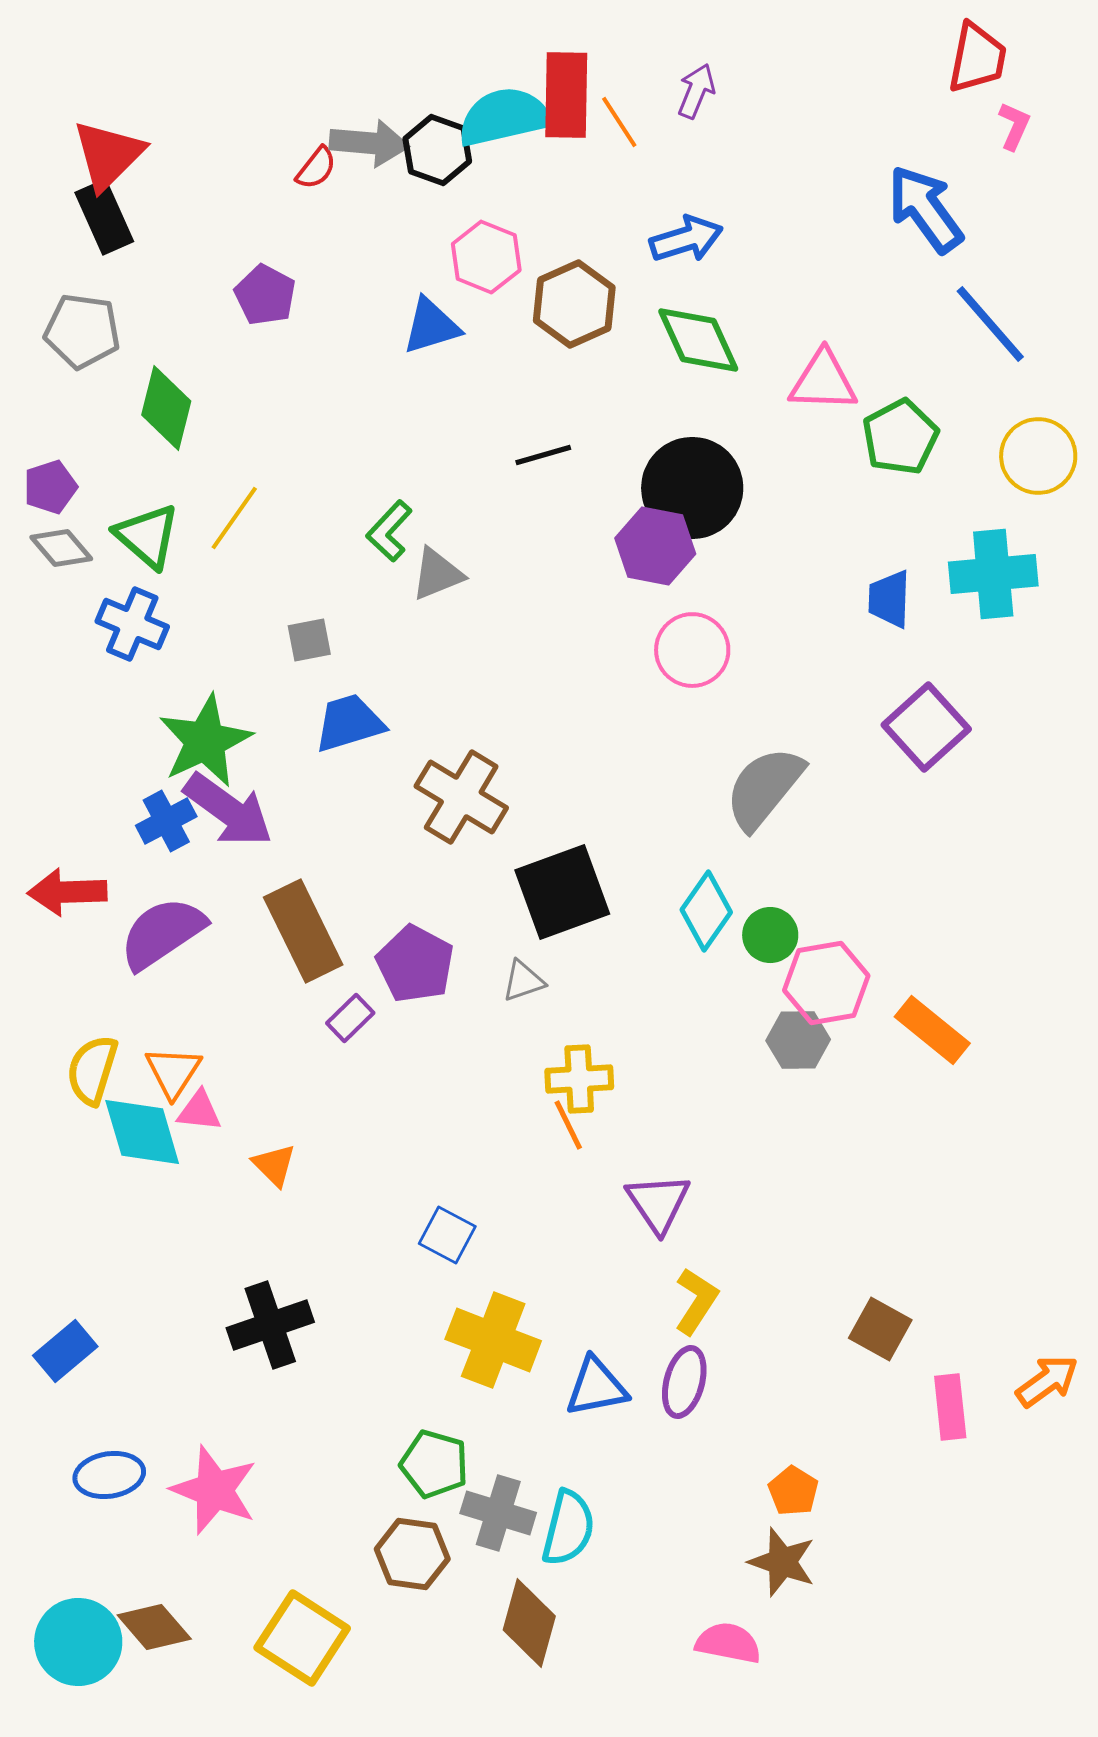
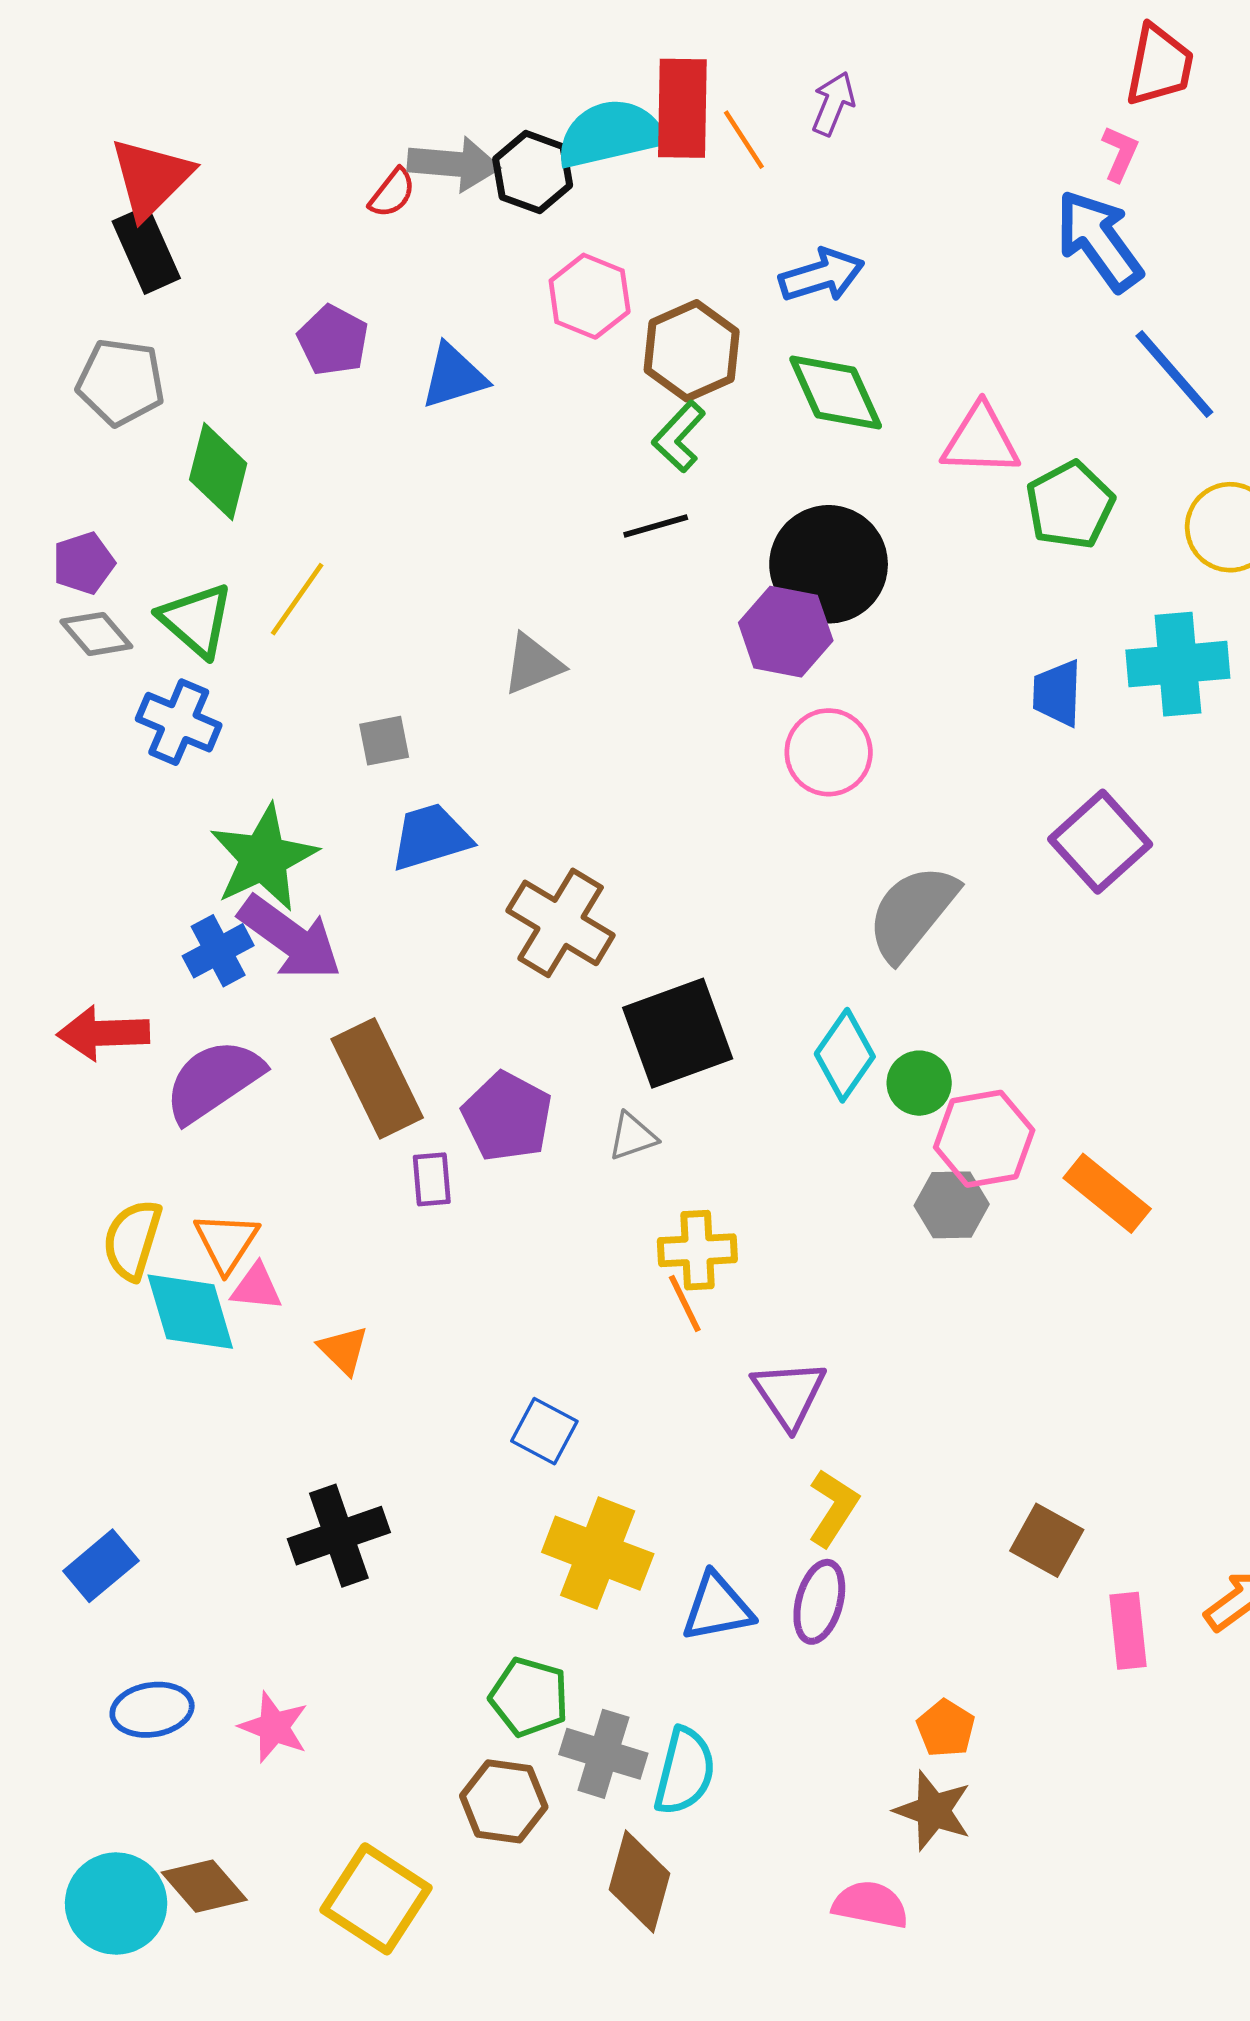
pink L-shape: (1014, 126) -> (1120, 153), moved
blue triangle: (431, 326) -> (454, 376), moved
green L-shape: (389, 531) -> (679, 437), moved
purple rectangle: (350, 1018) -> (432, 1179), turned -51
pink star: (214, 1490) -> (274, 1727), size x0.7

